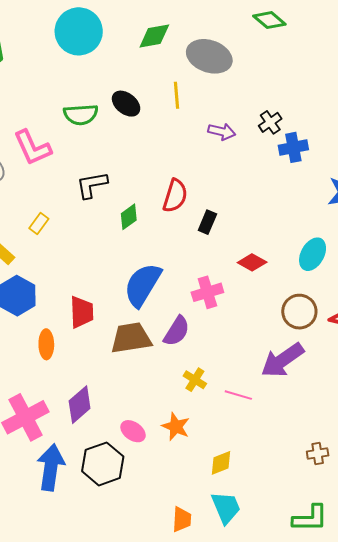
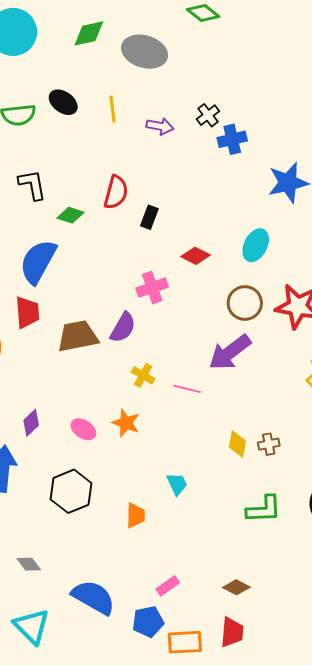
yellow line: (176, 95) -> (112, 109), moved
black L-shape: (92, 185) -> (32, 185), turned 92
green diamond: (129, 217) -> (70, 215), turned 56
blue semicircle: (143, 285) -> (38, 262), moved
purple diamond: (80, 405) -> (31, 423), moved, size x0.7
yellow diamond: (221, 463) -> (237, 444), moved, turned -56
black hexagon: (103, 464) -> (71, 491), moved
cyan trapezoid: (226, 508) -> (177, 484), moved, size x0.7

